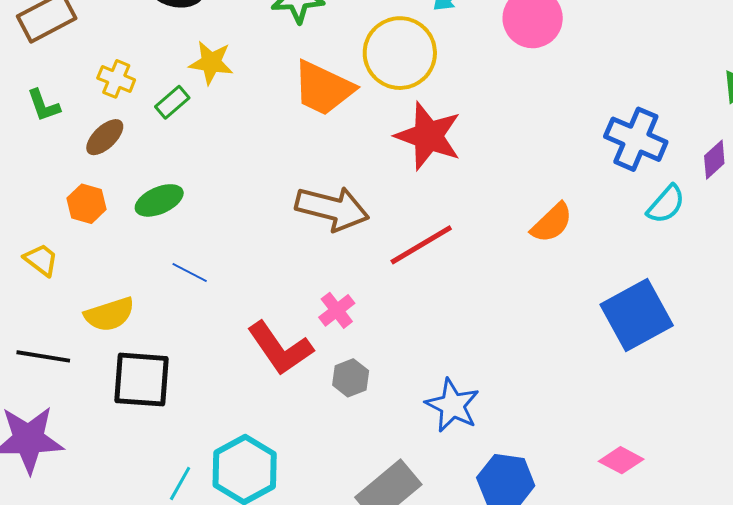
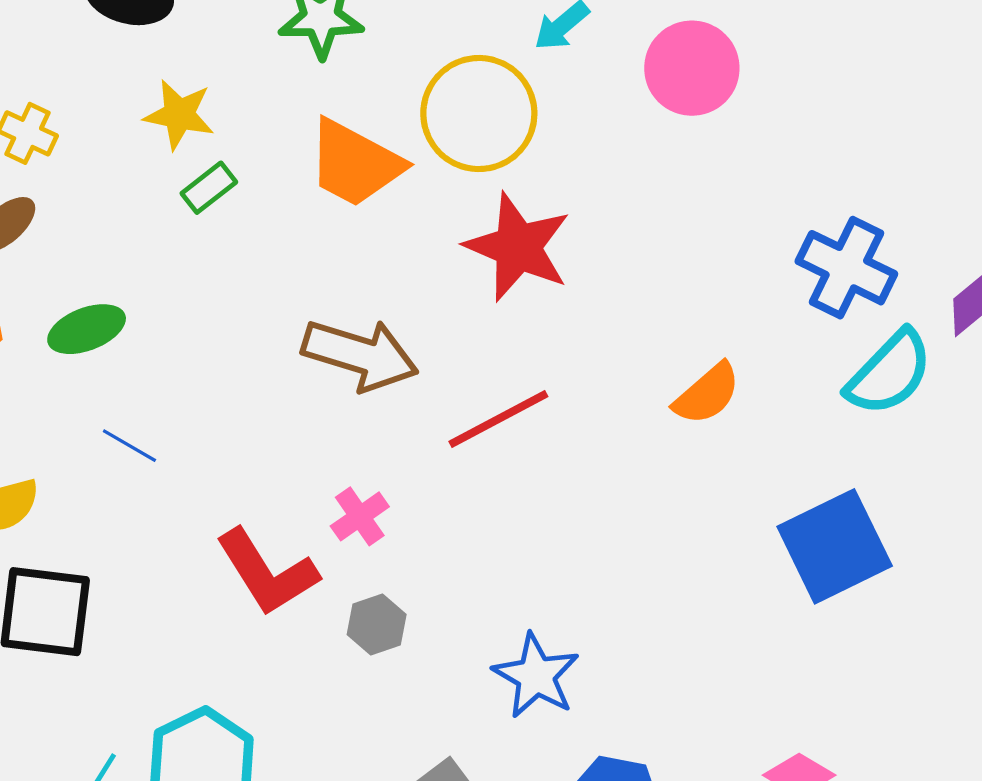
green rectangle: (172, 102) -> (209, 188), moved
cyan semicircle: (666, 204) -> (889, 373), size x1.4

